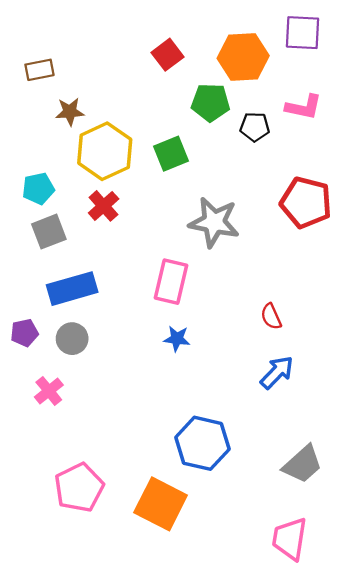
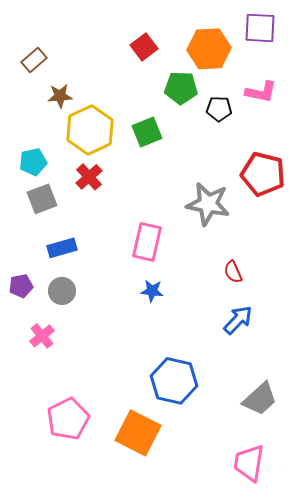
brown rectangle: (40, 70) -> (34, 60), turned -30
gray star: (214, 222) -> (208, 204), moved
blue rectangle: (72, 289) -> (62, 248), size x0.7

